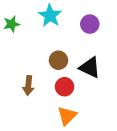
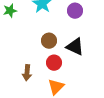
brown arrow: (28, 86) -> (27, 73), moved

